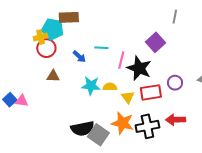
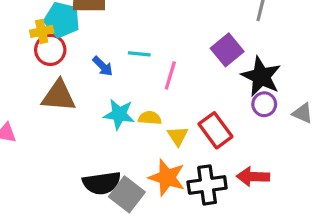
black star: (139, 68) -> (261, 76), moved
brown triangle: (53, 76) -> (59, 96), size x1.6
purple circle: (175, 83) -> (264, 104), moved
red rectangle: (151, 92) -> (215, 130), turned 60

